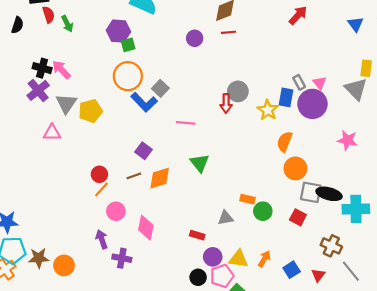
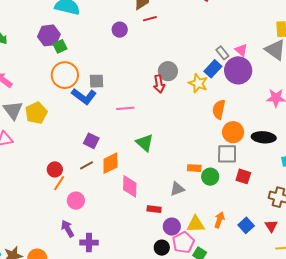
gray square: (160, 88) -> (97, 81), turned -35
blue rectangle: (286, 97) -> (213, 69), turned 42
gray square: (311, 192) -> (227, 154), moved
black ellipse: (329, 194) -> (264, 137), moved
pink diamond: (146, 228) -> (130, 186), moved

